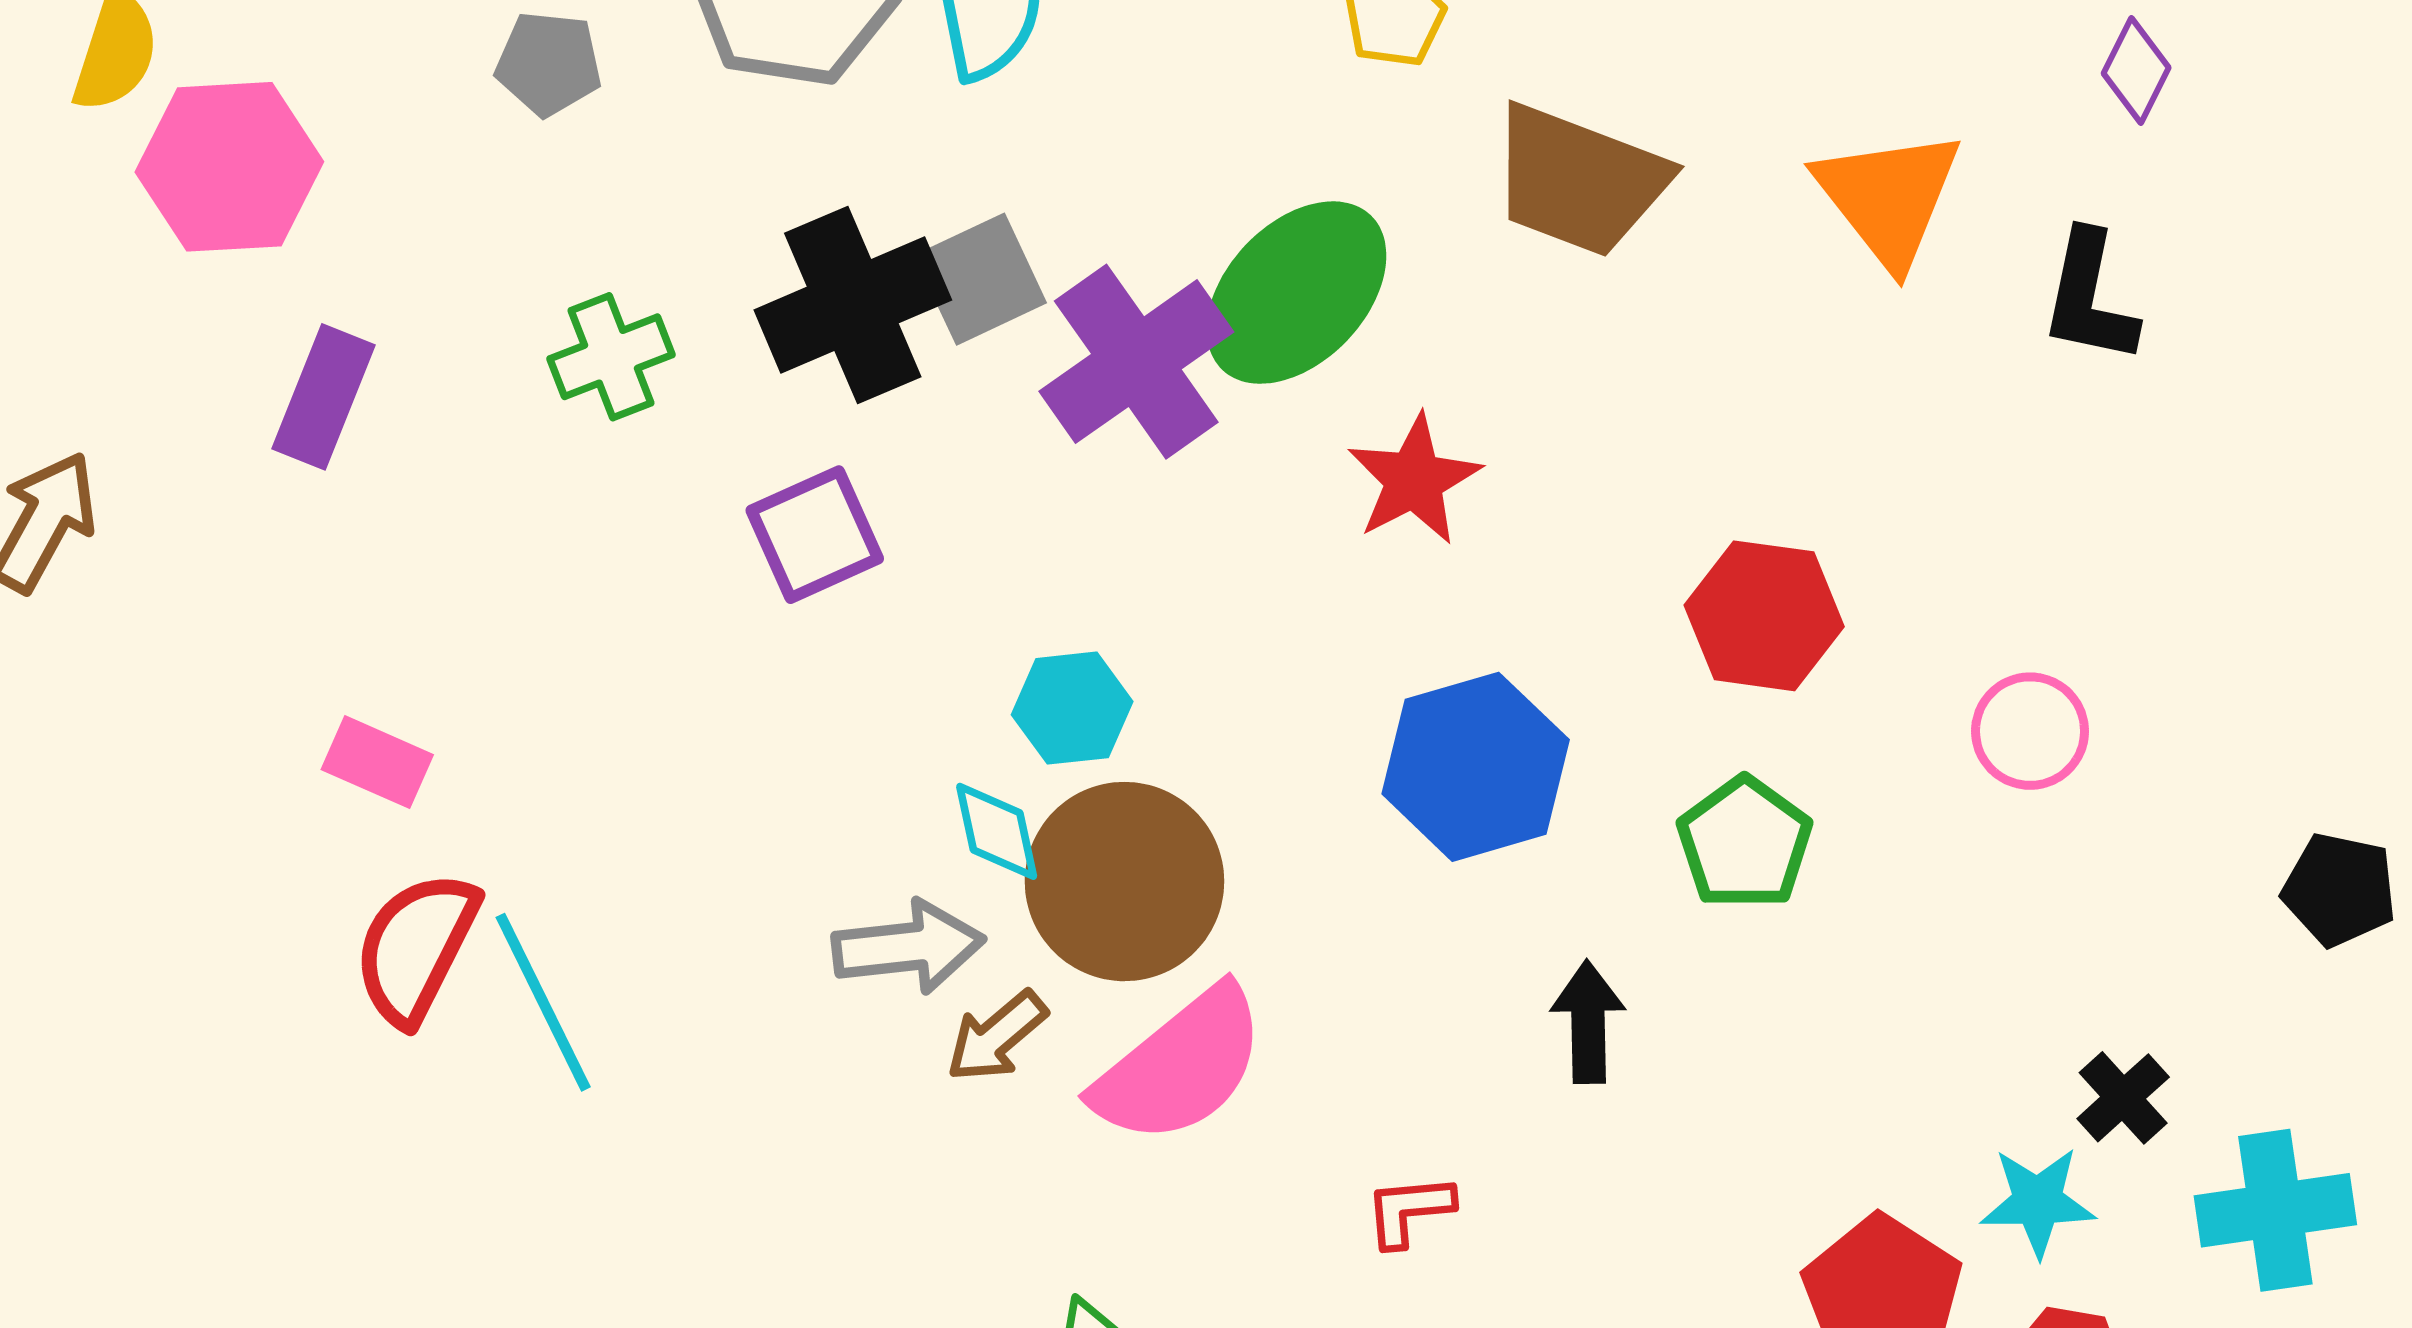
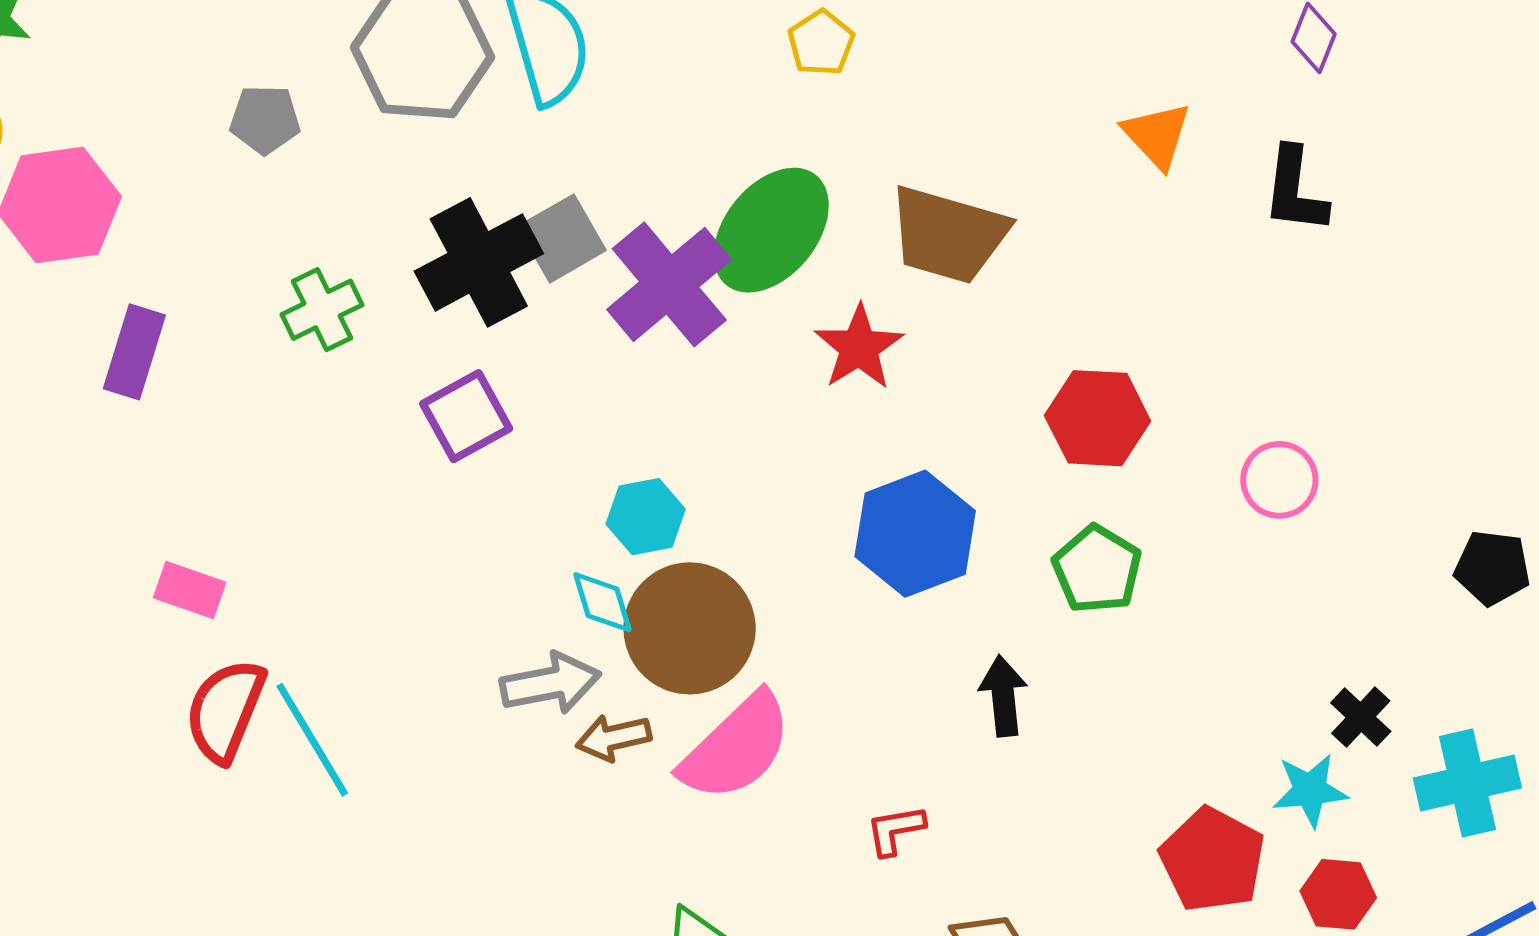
brown trapezoid: (1579, 180) -> (948, 235), moved
orange triangle: (1888, 197) -> (1157, 135), size x0.7
brown arrow: (997, 1036) -> (614, 738), turned 32

